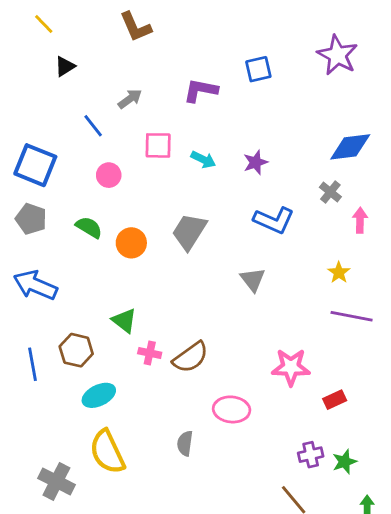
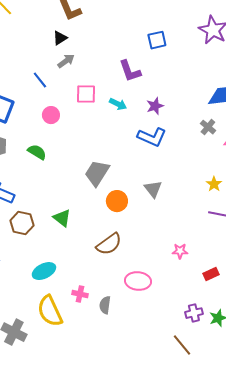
black triangle: (65, 66) -> (60, 38), moved
purple L-shape: (200, 90) -> (130, 71), moved, turned -120
blue L-shape: (274, 220) -> (152, 137), moved
gray trapezoid: (189, 232) -> (97, 173), moved
orange circle: (131, 243) -> (117, 201), moved
brown hexagon: (76, 350) -> (22, 223), moved
pink cross: (150, 353) -> (80, 294), moved
pink star: (291, 367) -> (180, 251), size x0.6

